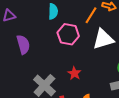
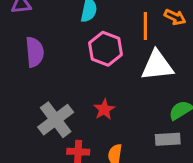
orange line: (91, 15) -> (145, 26), turned -42

